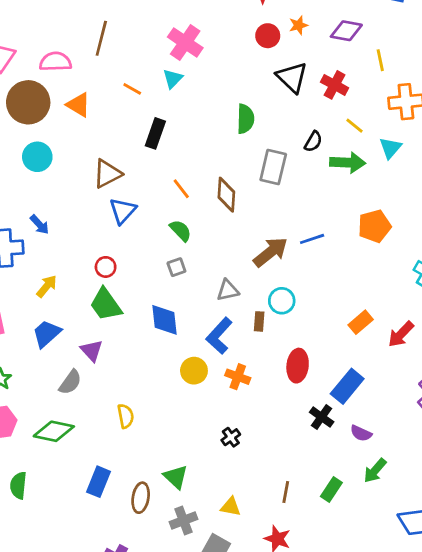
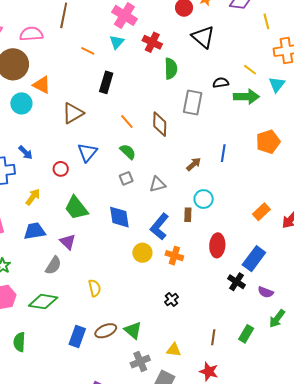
red cross: (335, 85) -> (152, 42), moved
orange triangle: (78, 105) -> (42, 85), moved
black semicircle: (313, 142) -> (221, 83), turned -126
blue triangle: (123, 211) -> (87, 152), moved
blue line: (312, 239) -> (223, 153), turned -60
brown arrow: (271, 252) -> (194, 164), size x0.6
red circle: (106, 267) -> (61, 169), moved
gray triangle: (228, 290) -> (158, 184), moved
blue trapezoid: (47, 334) -> (34, 231), turned 35
brown ellipse: (141, 498) -> (106, 331), moved, turned 60

